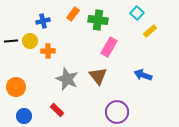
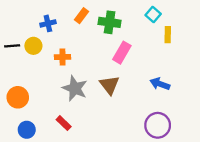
yellow rectangle: (150, 31) -> (168, 35), turned -48
orange cross: (48, 51) -> (63, 57), moved
purple circle: (117, 112) -> (158, 125), moved

